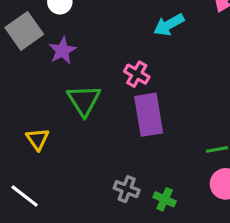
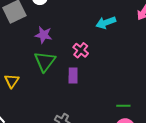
purple star: (62, 51) -> (43, 35), moved, turned 30
purple rectangle: (149, 115) -> (73, 75), moved, size x0.6

